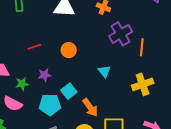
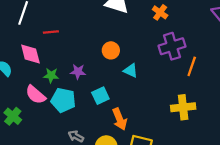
red line: (34, 47) -> (51, 32), moved
cyan triangle: (104, 71) -> (131, 71), moved, turned -40
cyan pentagon: (50, 105) -> (63, 100), moved

